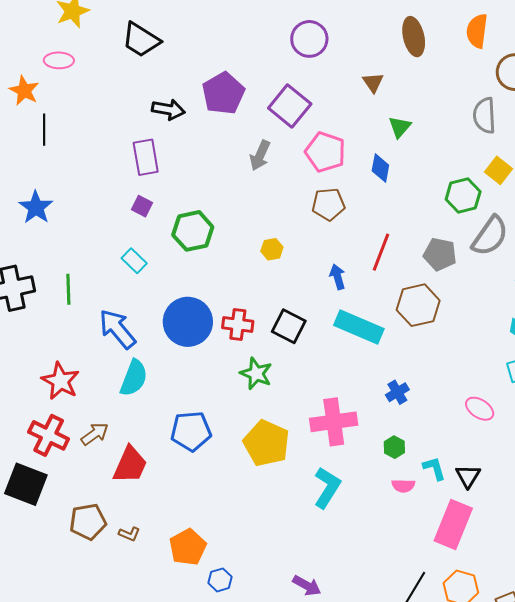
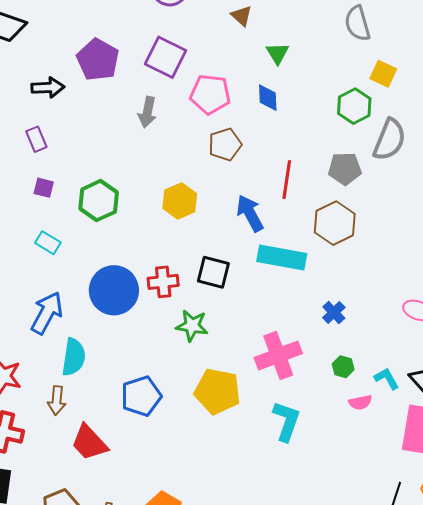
purple rectangle: (146, 157) -> (36, 139), size x0.7
yellow hexagon: (272, 249) -> (180, 201), size x1.6
blue arrow: (338, 277) -> (250, 213), size x1.5
blue arrow: (117, 329) -> (47, 313), turned 81
brown arrow: (95, 434) -> (57, 400), moved, turned 144
red trapezoid: (130, 465) -> (89, 443), turned 126

